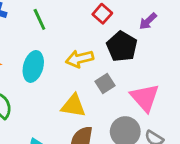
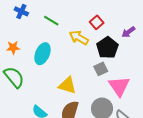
green line: (39, 19) -> (51, 21), turned -42
yellow arrow: (80, 59) -> (79, 38), moved, turned 36
gray square: (105, 83) -> (101, 69), moved

